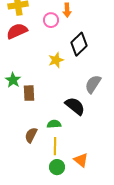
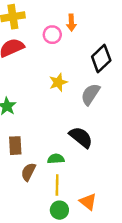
black diamond: (79, 44) -> (101, 58), moved
gray semicircle: (93, 84) -> (90, 94), moved
brown rectangle: (29, 93) -> (15, 146), moved

